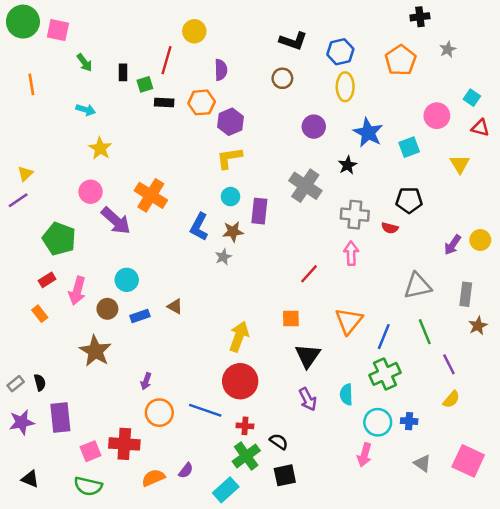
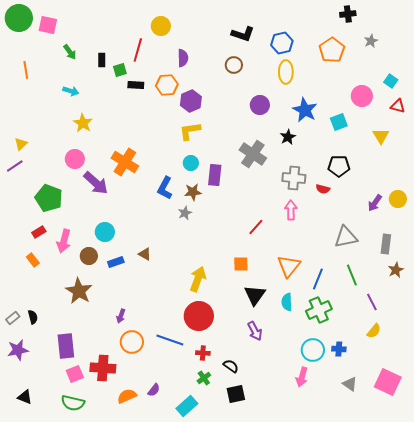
cyan semicircle: (346, 394) -> (287, 302), moved
purple rectangle: (60, 417) -> (66, 346), moved
green cross: (246, 456) -> (204, 378), size x0.6

